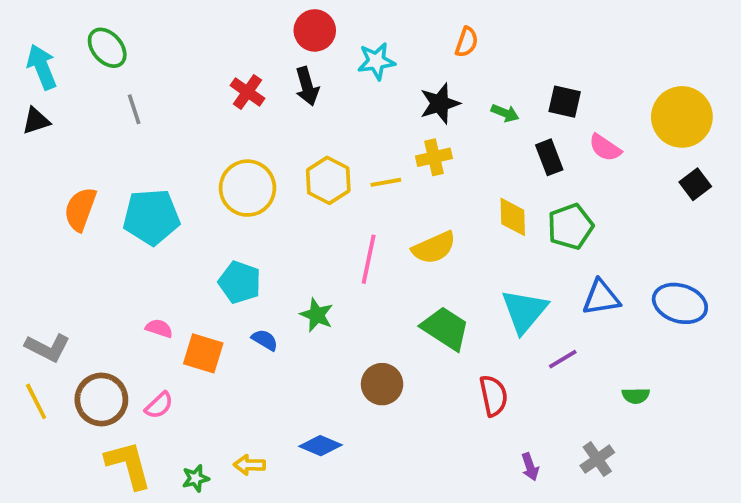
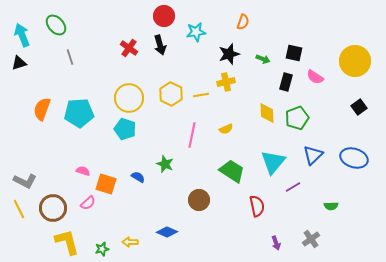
black rectangle: (549, 157) -> (286, 82), turned 36
black square: (695, 184) -> (359, 107), moved
yellow semicircle: (434, 248) -> (226, 129), size x0.6
cyan pentagon: (240, 282) -> (125, 129), moved
blue triangle: (601, 298) -> (313, 155), turned -35
pink semicircle: (159, 405) -> (88, 203), moved

